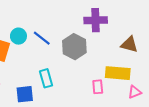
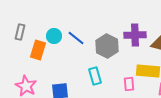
purple cross: (96, 20) -> (135, 35), moved
cyan rectangle: (46, 78) -> (95, 76), moved

